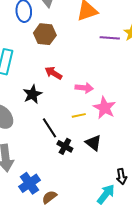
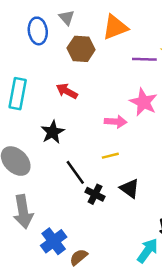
brown hexagon: (45, 34) -> (81, 49), moved
red arrow: (53, 73) -> (67, 91), moved
pink star: (105, 108) -> (144, 102), moved

